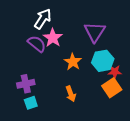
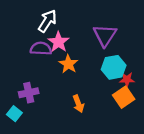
purple semicircle: (37, 44) -> (41, 49), turned -36
orange star: (73, 62) -> (68, 64), moved
cyan square: (31, 103) -> (14, 114), moved, turned -32

